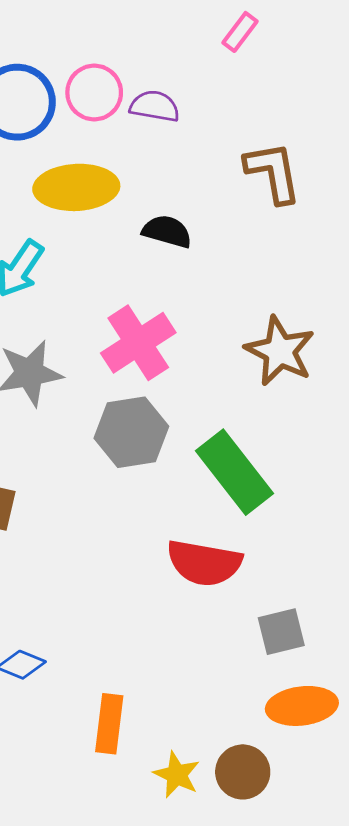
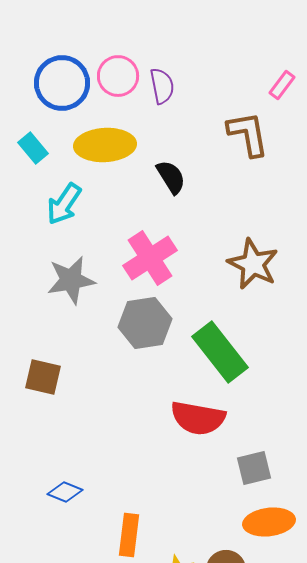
pink rectangle: (240, 32) -> (282, 85), moved
purple semicircle: (155, 106) -> (162, 86), turned 69
black semicircle: (167, 231) -> (171, 177), turned 42

